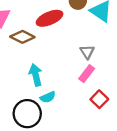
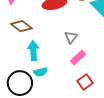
brown diamond: (22, 37) -> (21, 26), moved
gray triangle: (87, 52) -> (71, 37), moved

